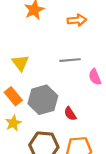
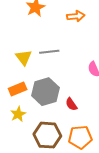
gray line: (70, 60) -> (49, 52), moved
orange rectangle: (13, 96) -> (18, 89), turned -72

